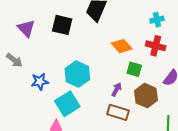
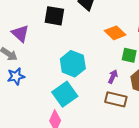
purple triangle: (26, 28) -> (20, 33), moved
blue star: (40, 82) -> (16, 76), moved

